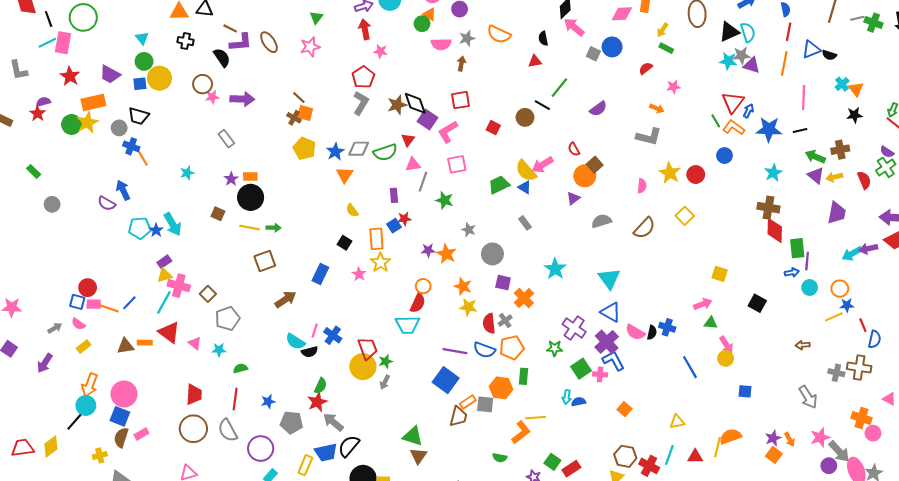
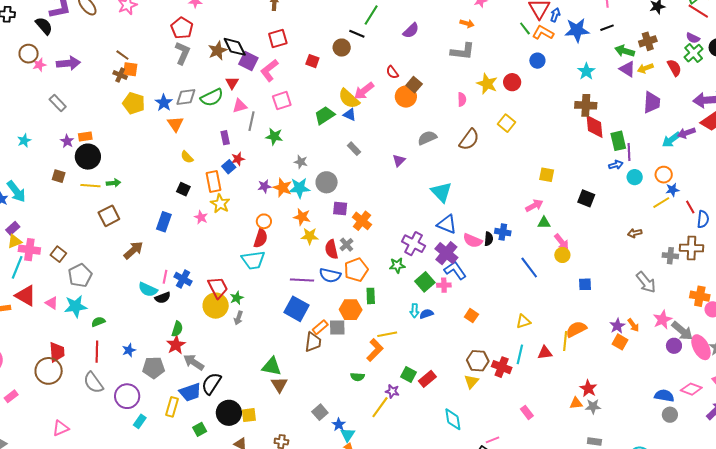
purple triangle: (573, 198) -> (399, 160), moved
cyan star: (555, 269) -> (299, 188), moved, turned -30
cyan star: (219, 350) -> (76, 306), size x1.6
brown circle: (193, 429) -> (49, 371), moved

